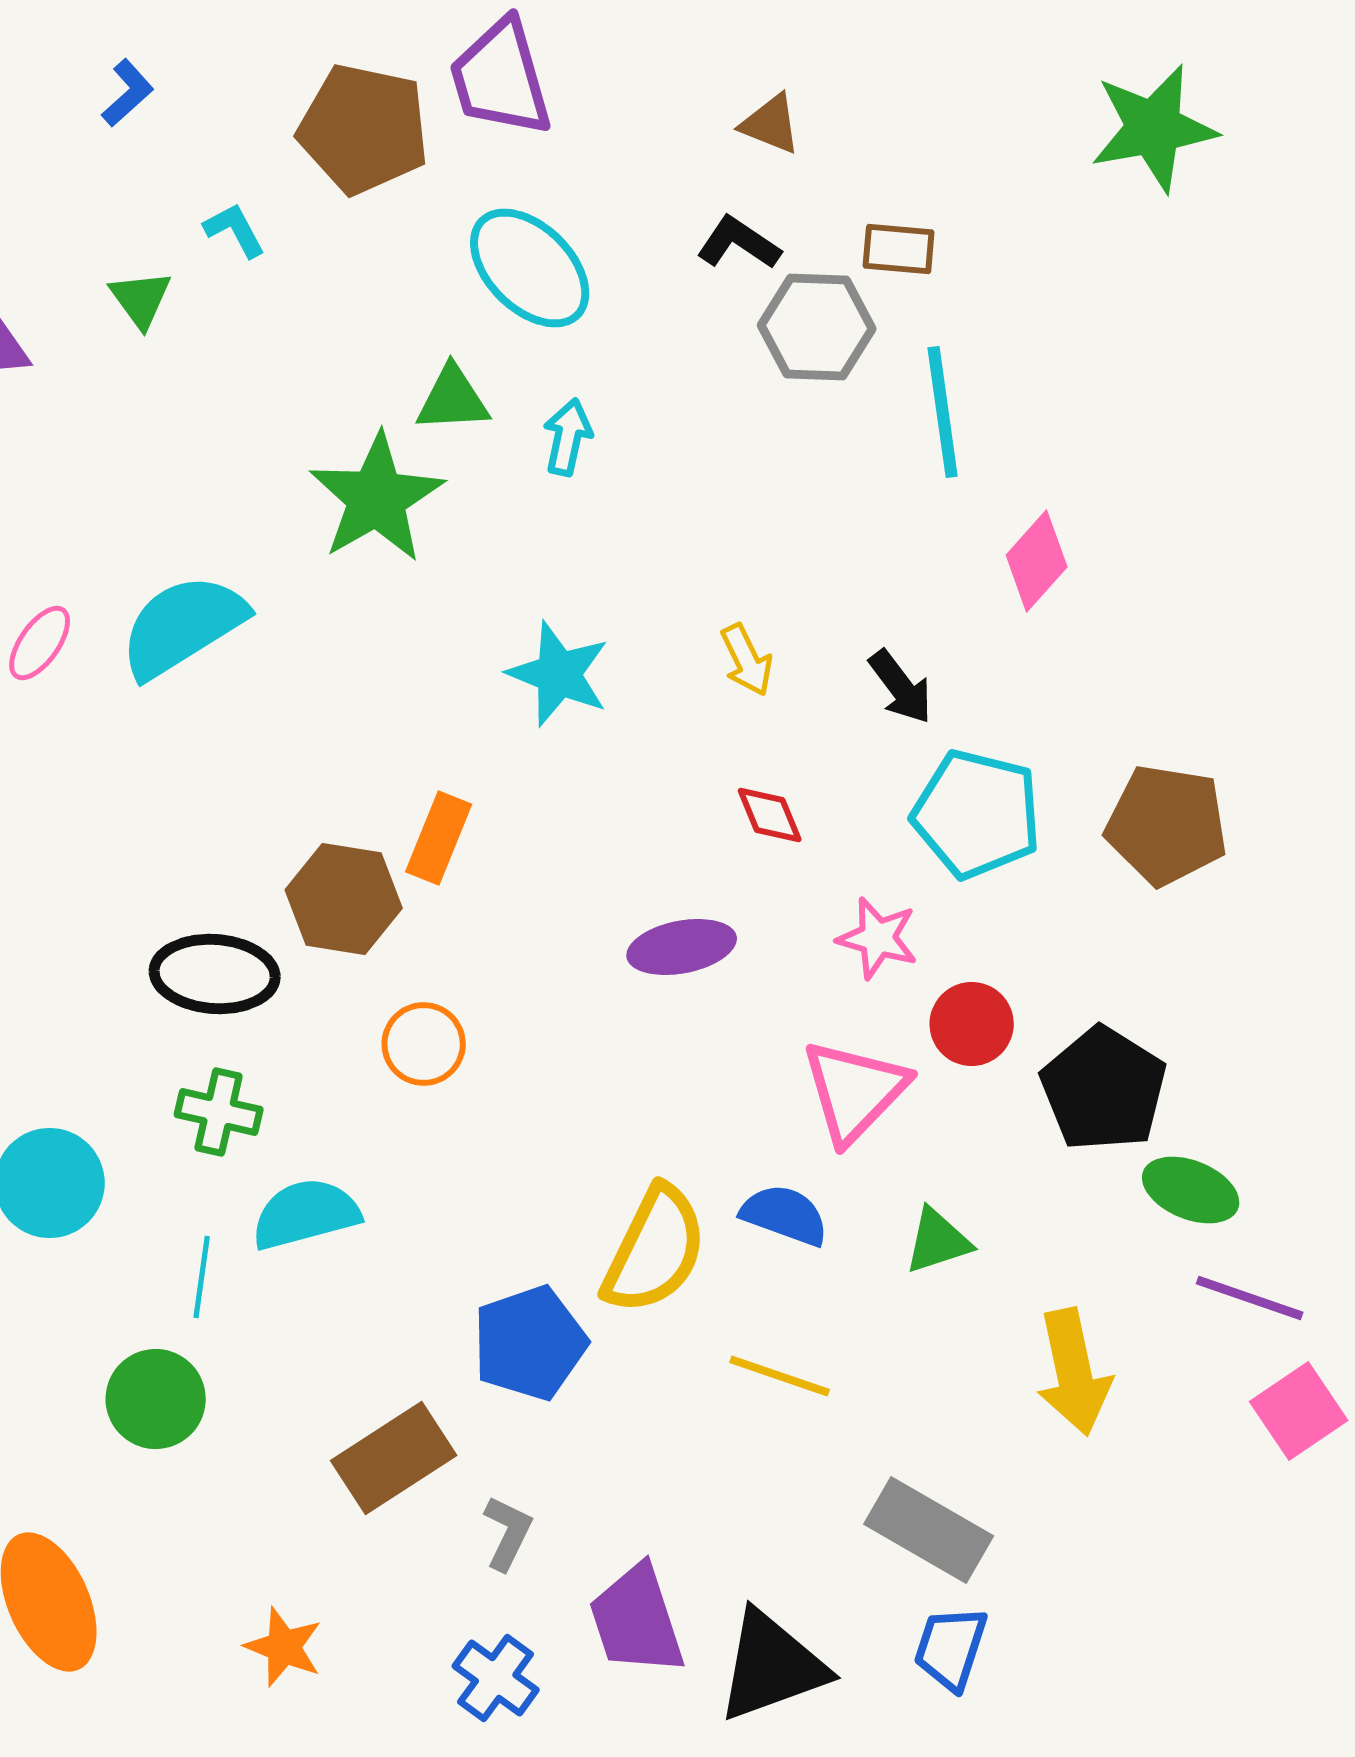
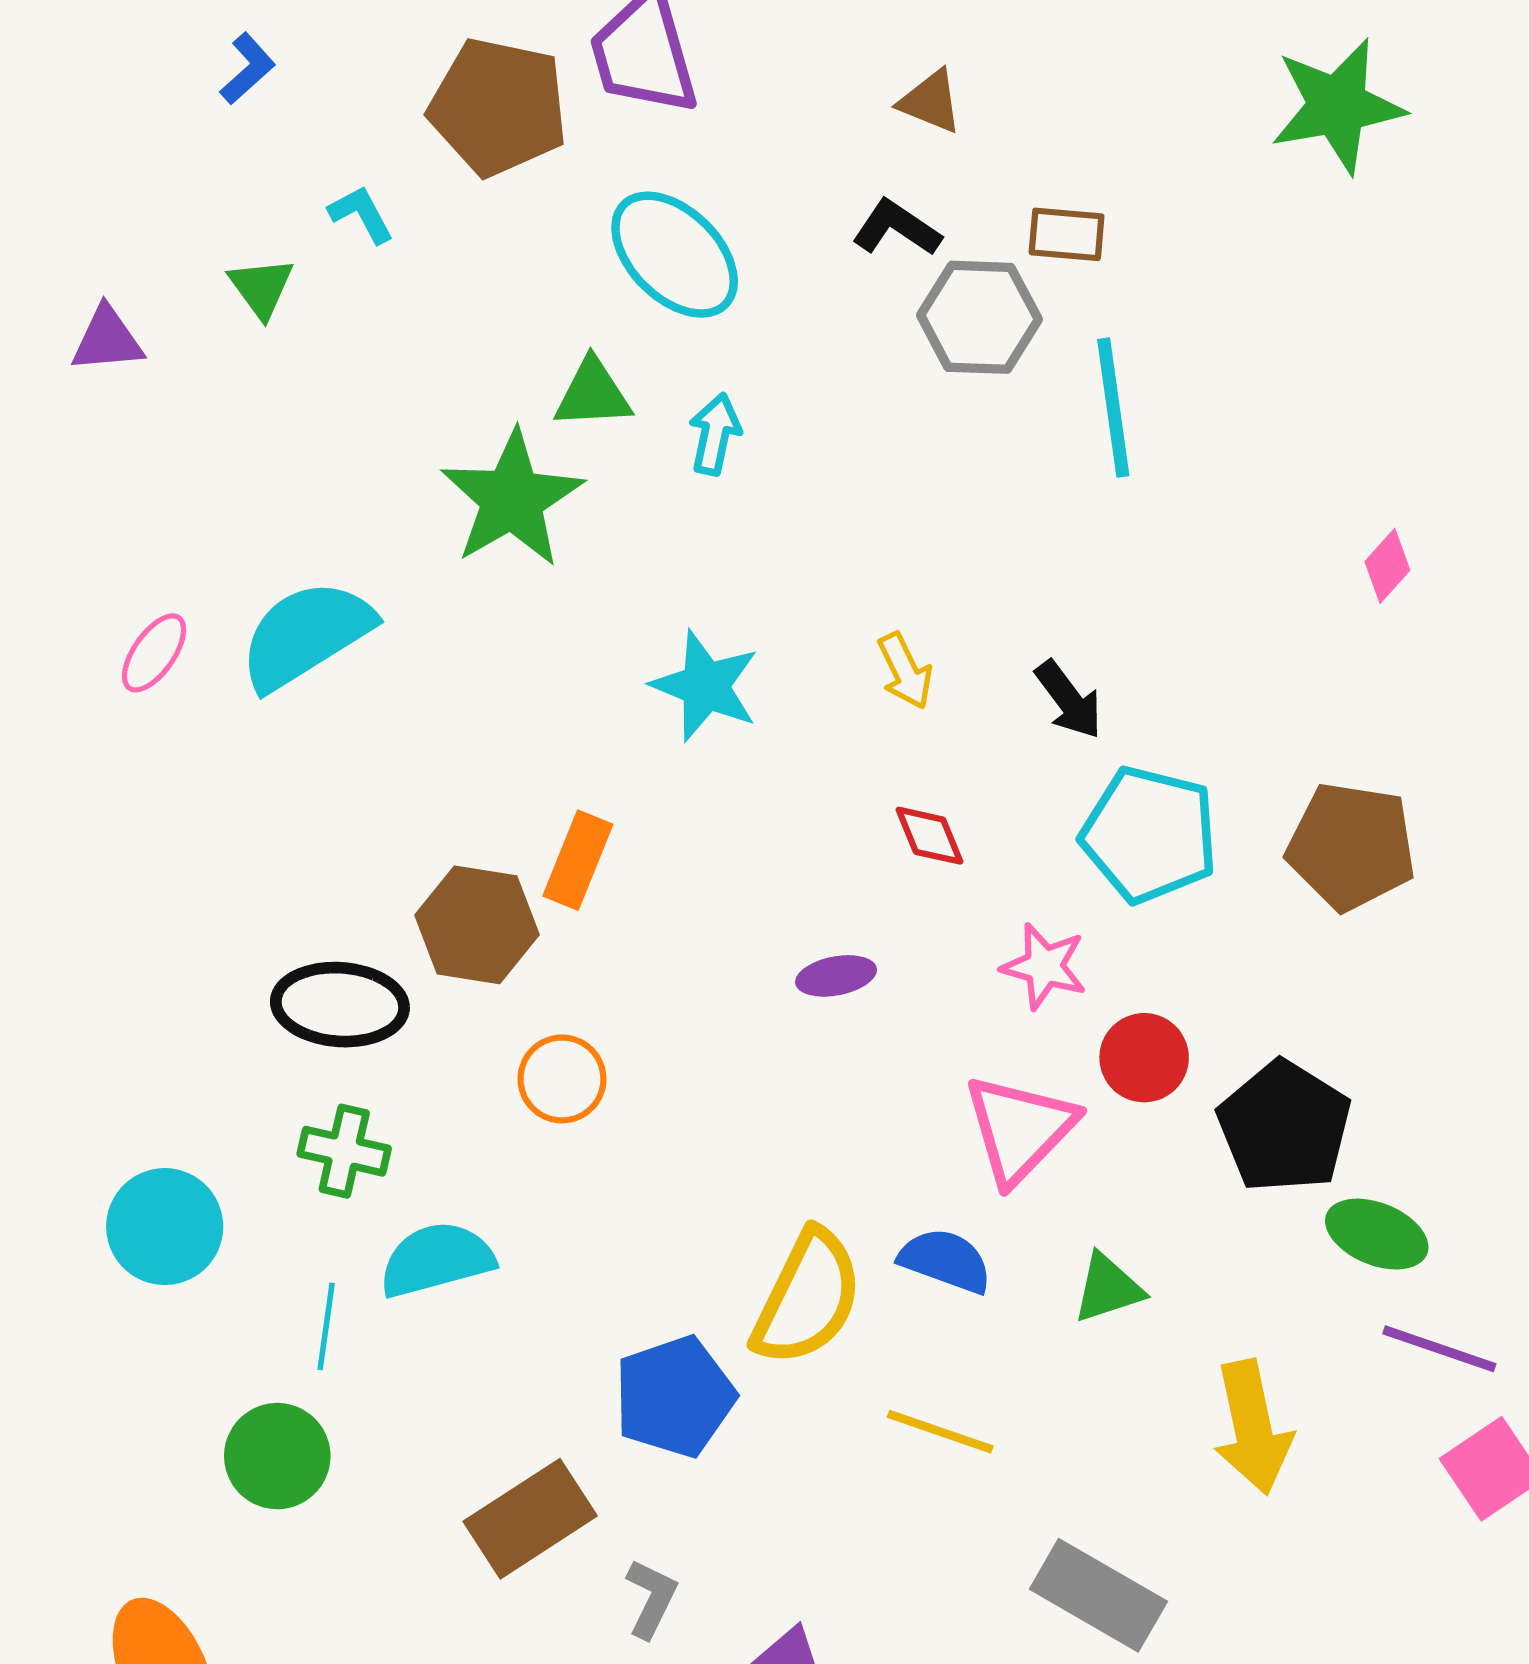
pink diamond: (1037, 561) -> (1387, 566), moved, size x0.7
purple ellipse: (682, 947) -> (836, 976), size x0.7

